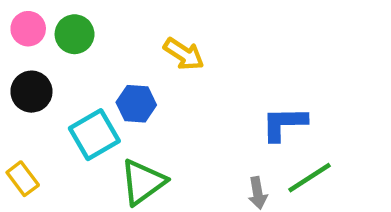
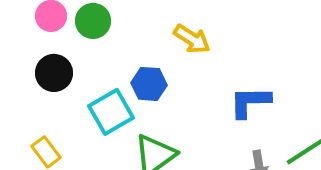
blue L-shape: (284, 124) -> (250, 102), moved

